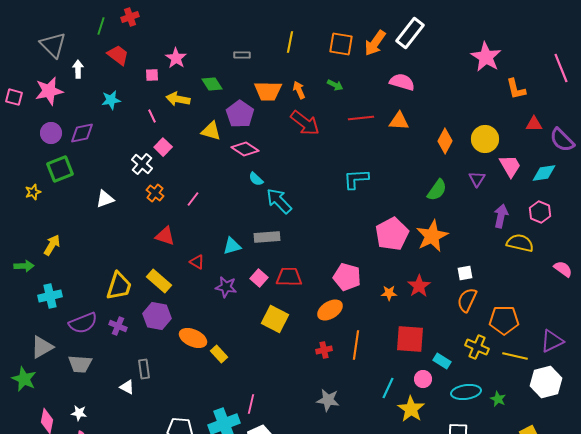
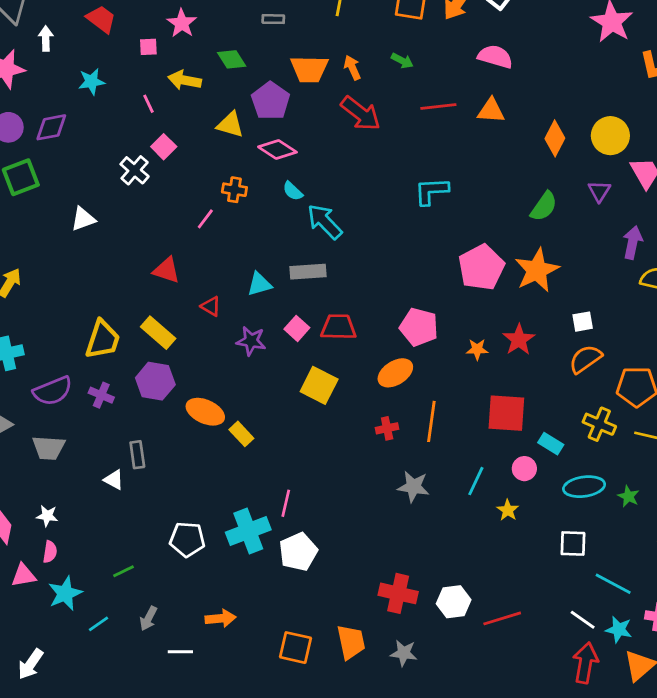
orange cross: (155, 193) -> (234, 190), moved, turned -30
orange semicircle: (467, 300) -> (585, 359), turned 30
gray star: (328, 400) -> (413, 487), moved
yellow star: (411, 409) -> (508, 510), size x0.6

